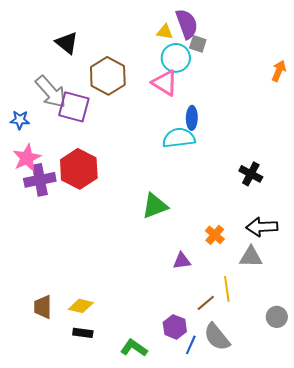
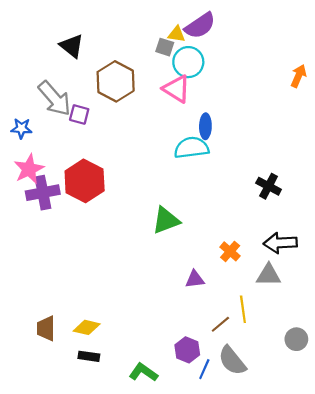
purple semicircle: (187, 24) -> (200, 26), turned 76
gray square: (198, 44) -> (165, 47), moved
purple square: (74, 107) -> (79, 114), size x0.6

